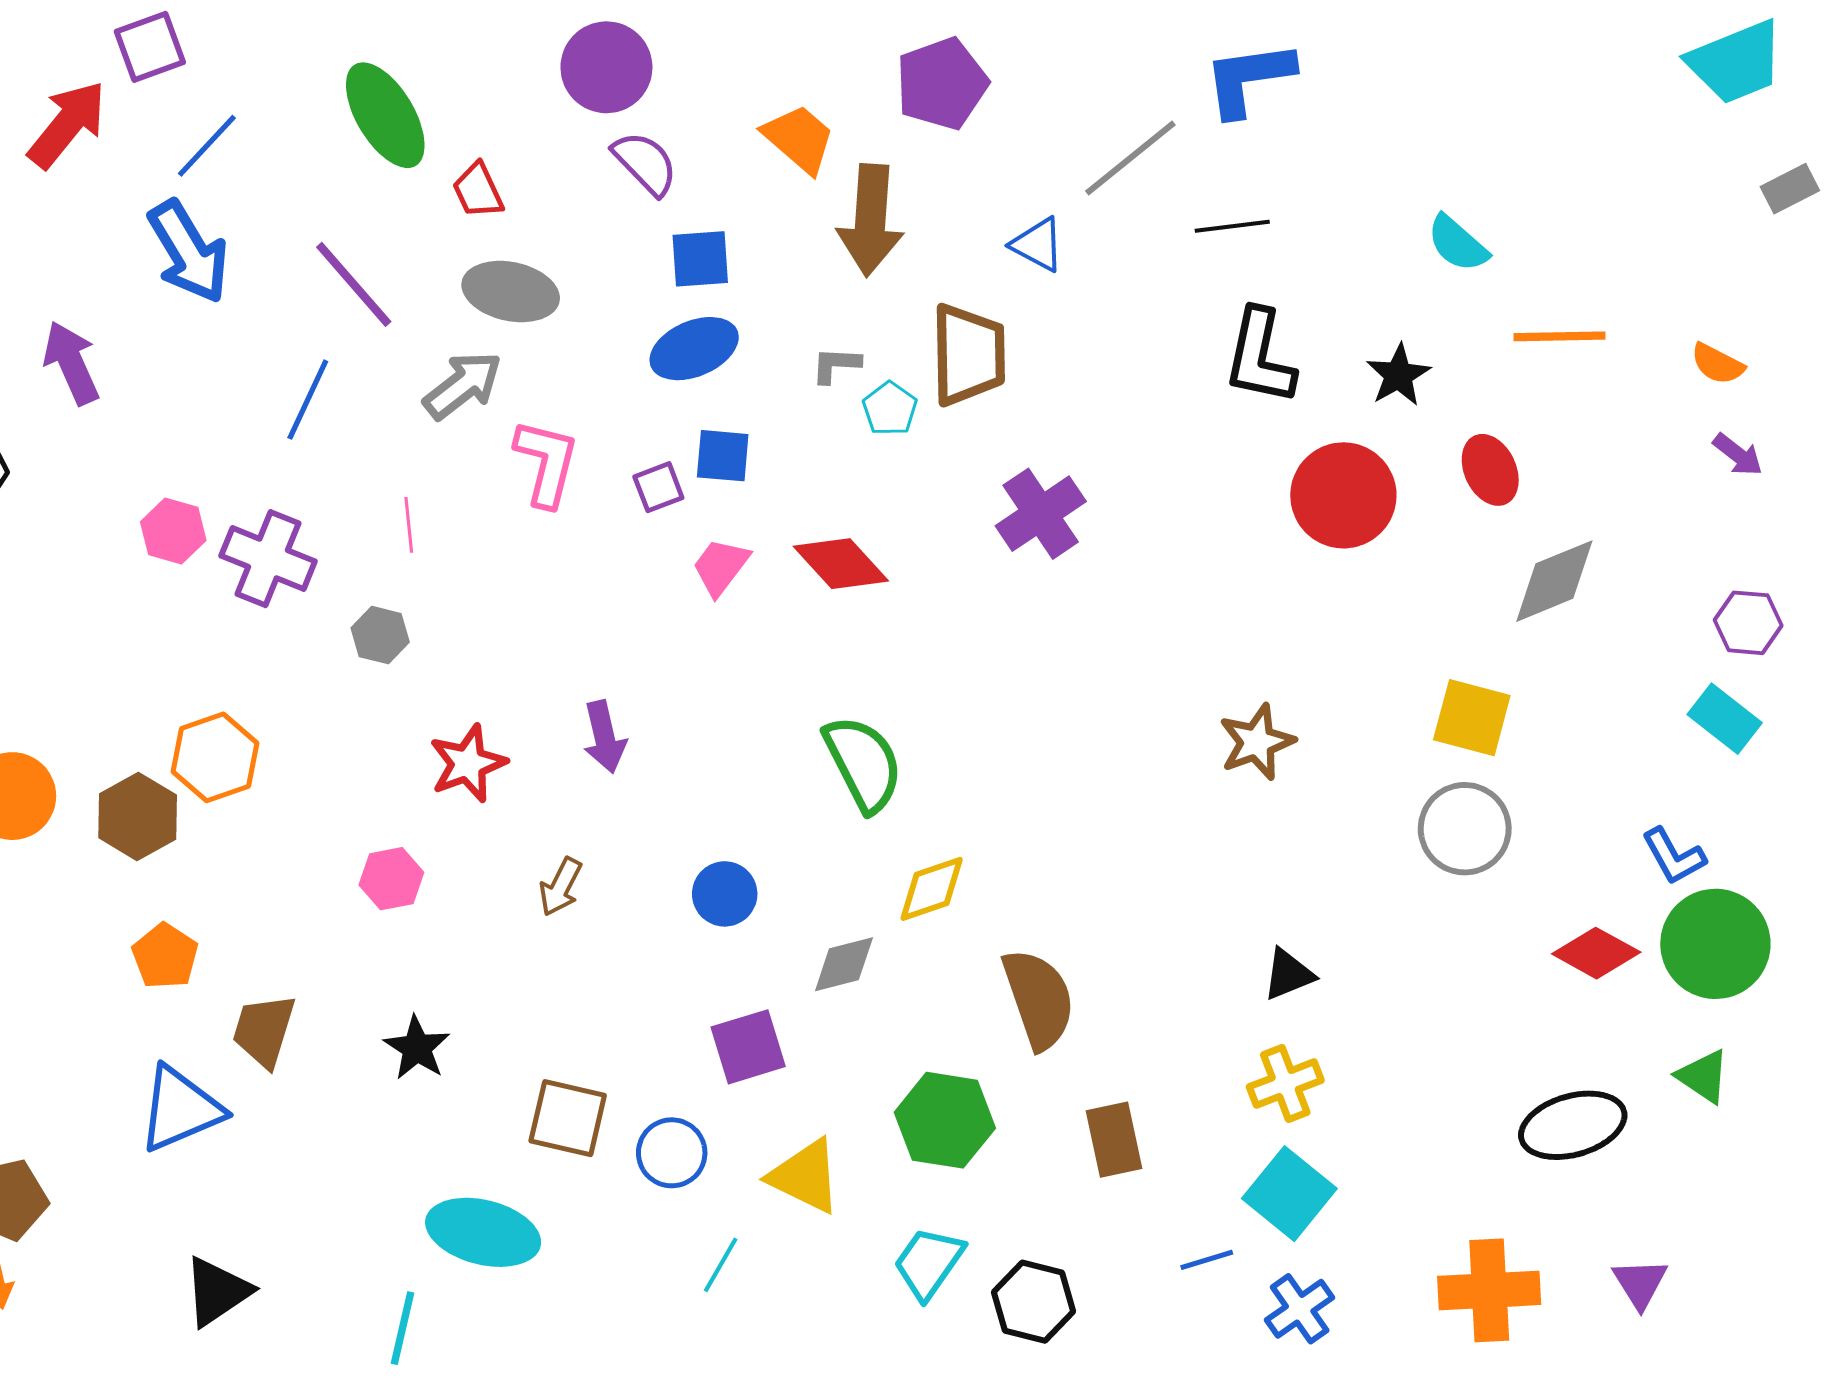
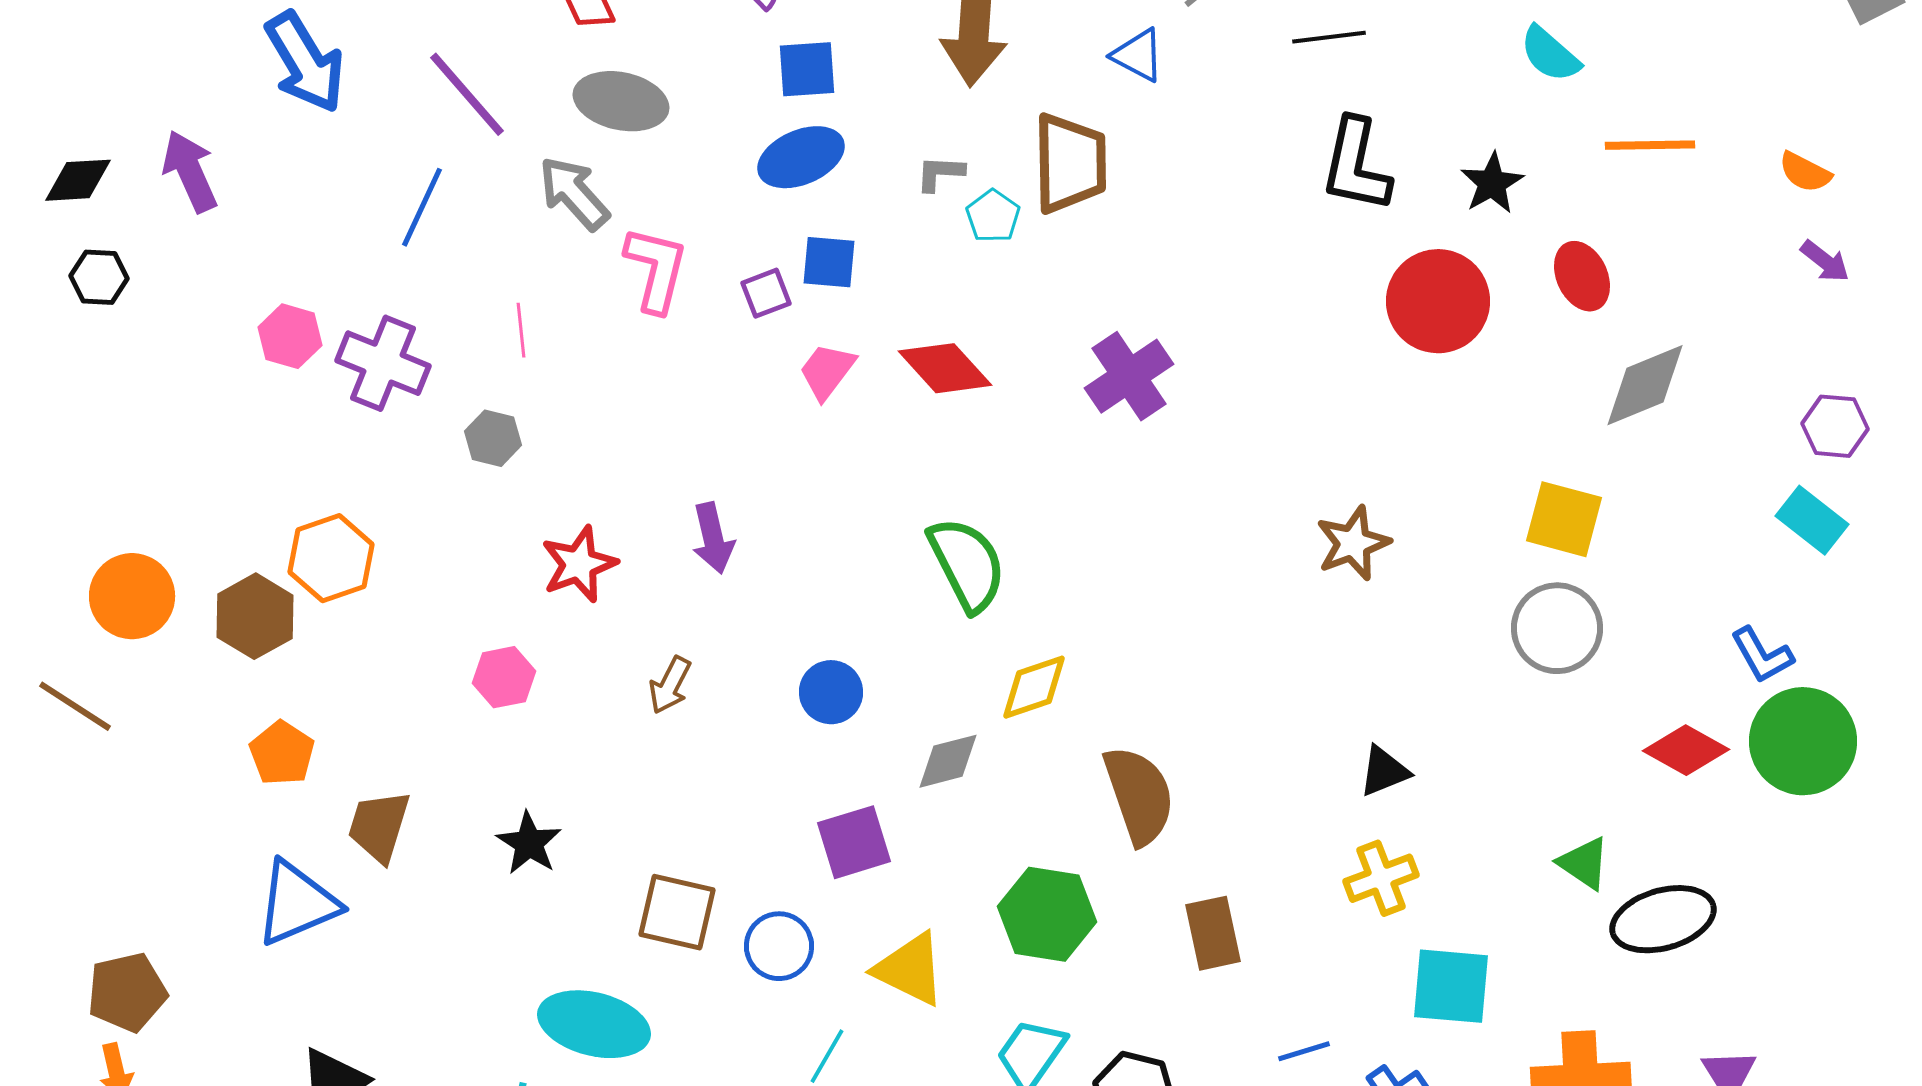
gray arrow: (463, 385) -> (574, 193), turned -94
purple cross: (1041, 514) -> (1129, 376), moved
green triangle: (1703, 1076) -> (1584, 863), moved
cyan square: (1289, 1194) -> (1451, 986), moved, turned -34

